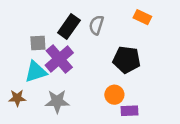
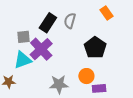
orange rectangle: (142, 17) -> (107, 13), turned 32
black pentagon: (127, 60) -> (95, 48), turned 30
gray star: (57, 101) -> (59, 84), moved

